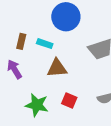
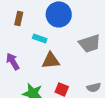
brown rectangle: (21, 41) -> (19, 18), moved

